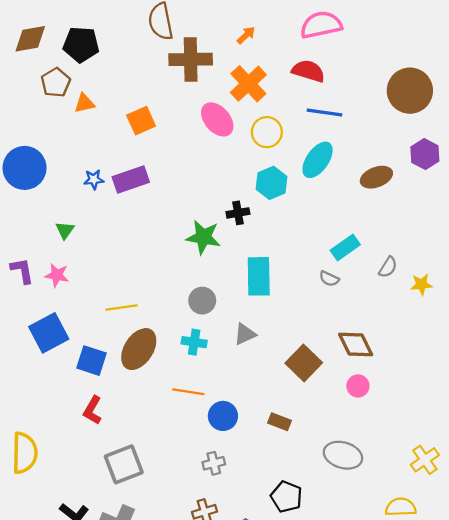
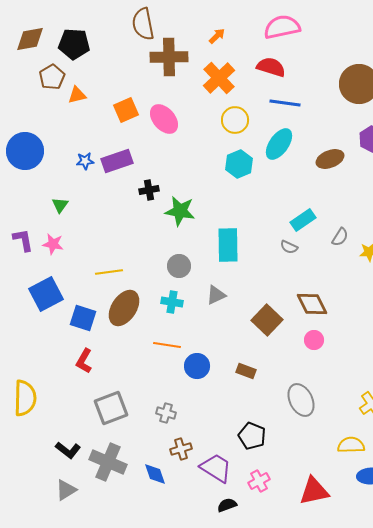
pink ellipse: (217, 119) -> (164, 119), moved
black cross: (238, 213) -> (149, 190), moved
gray ellipse: (343, 455) -> (301, 400), turned 48
gray cross: (214, 463) -> (166, 413), moved, turned 30

